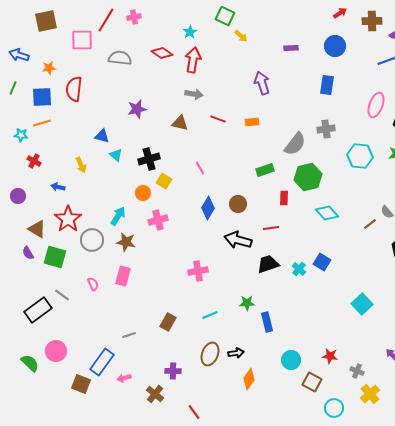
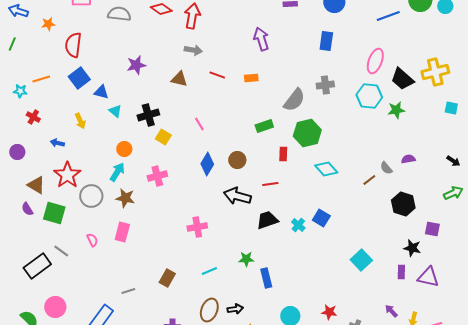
blue square: (42, 97) -> (79, 78), moved, turned -35
cyan hexagon: (360, 156) -> (369, 96), moved
orange circle: (143, 193) -> (124, 149), moved

